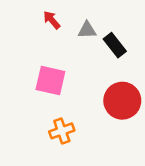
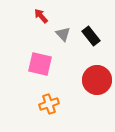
gray triangle: (87, 30) -> (63, 34), moved, turned 49

